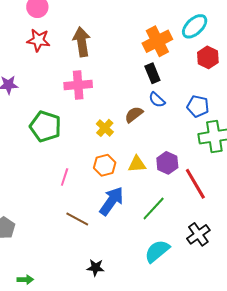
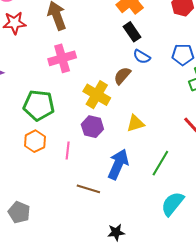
yellow cross: (105, 128) -> (97, 95), size x1.5
purple hexagon: (167, 163) -> (92, 127), moved
orange hexagon: (105, 165) -> (35, 141), moved

